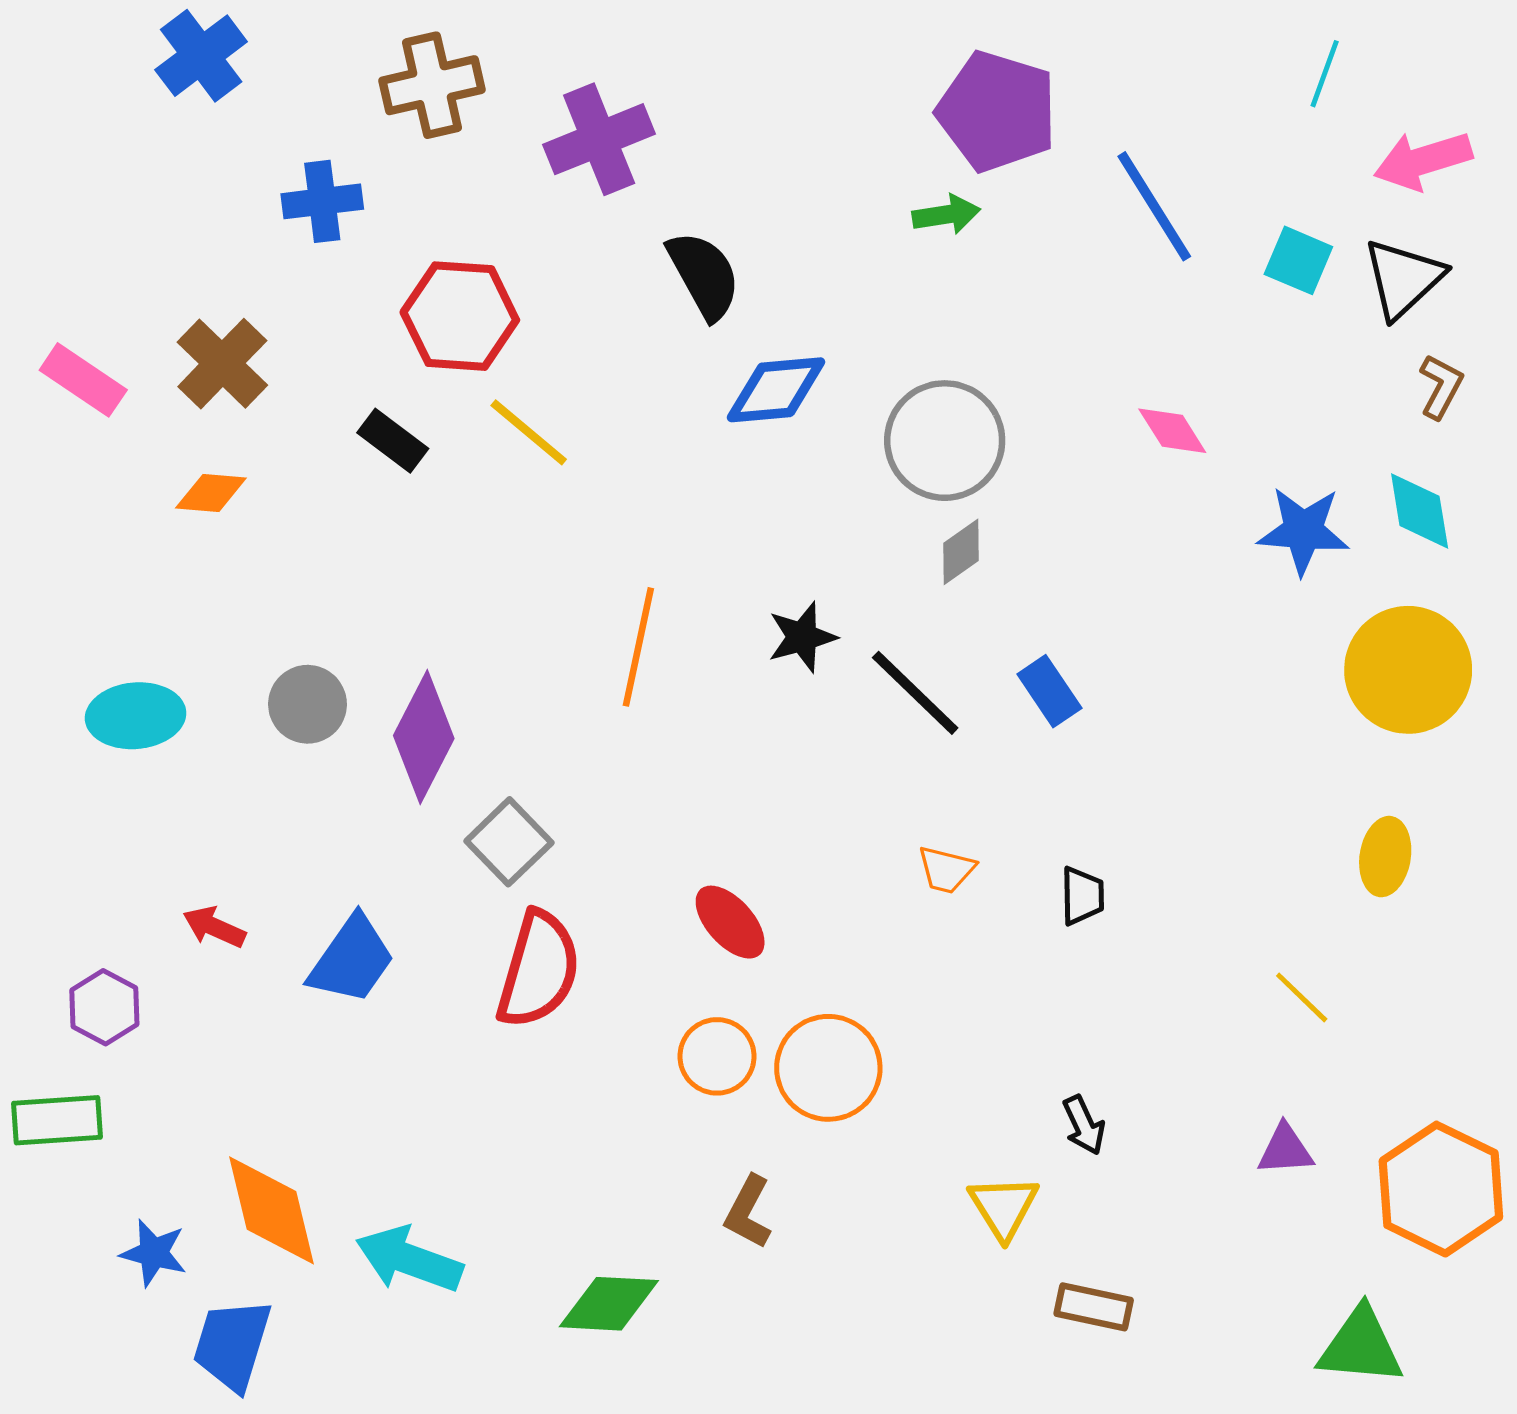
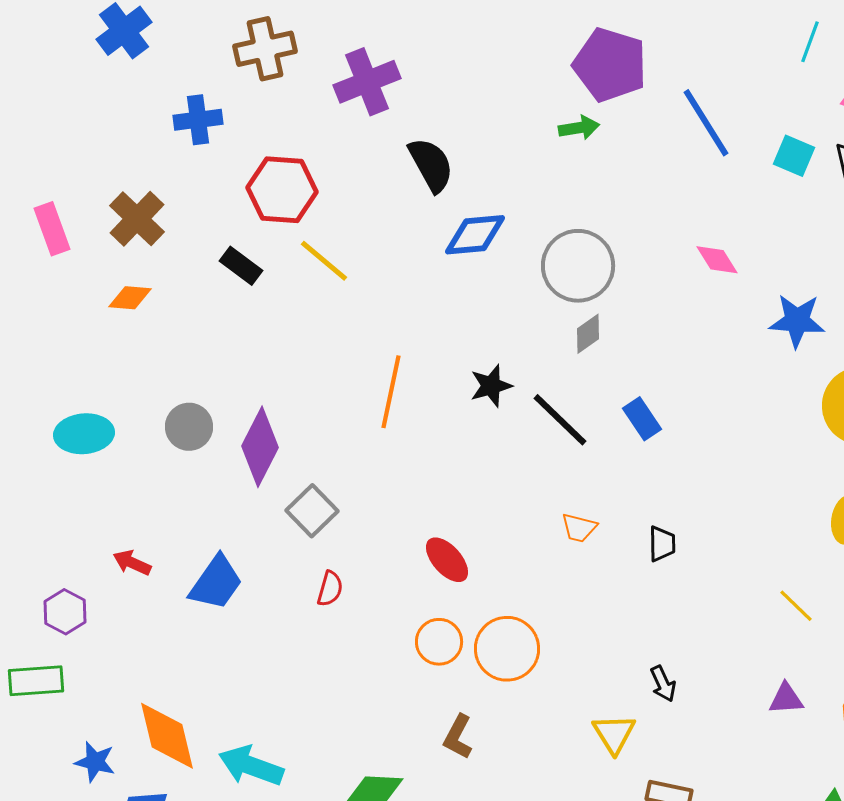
pink rectangle: (83, 380) -> (52, 229), turned 36
red semicircle: (538, 970) -> (330, 589), size x0.5

